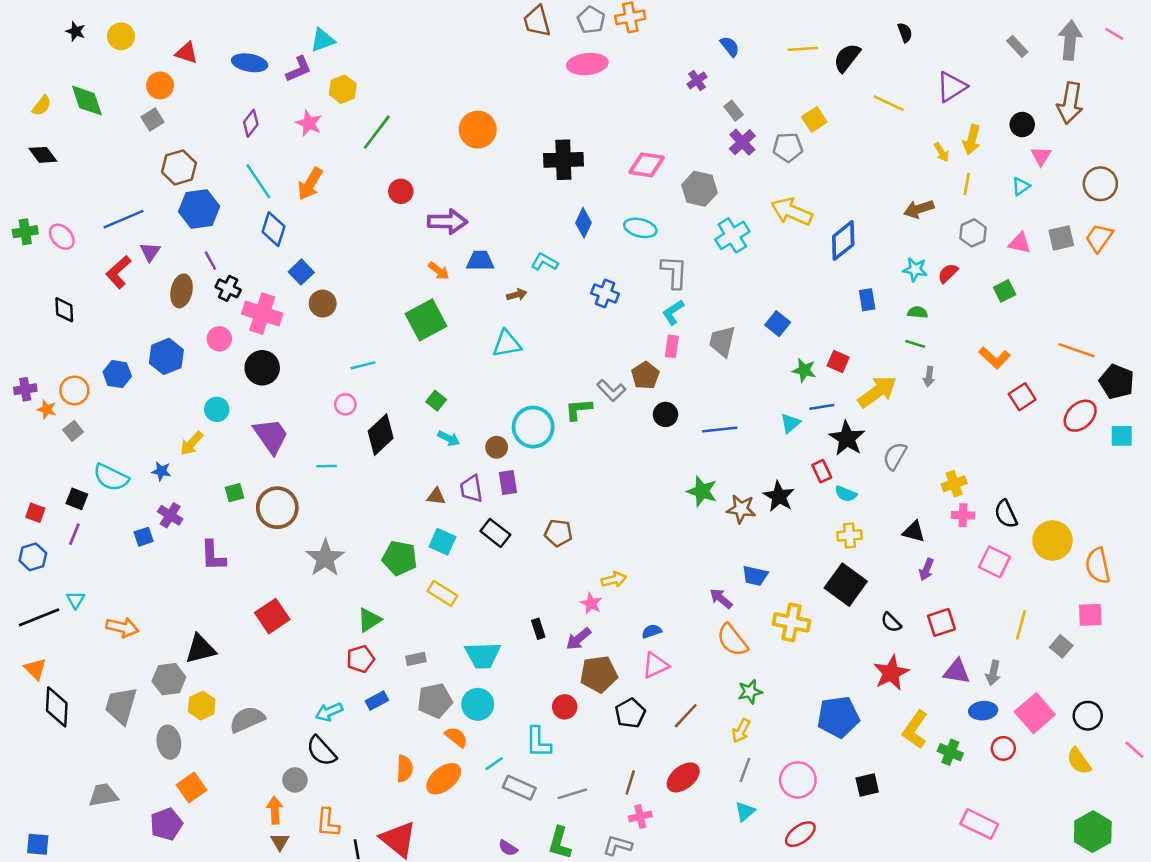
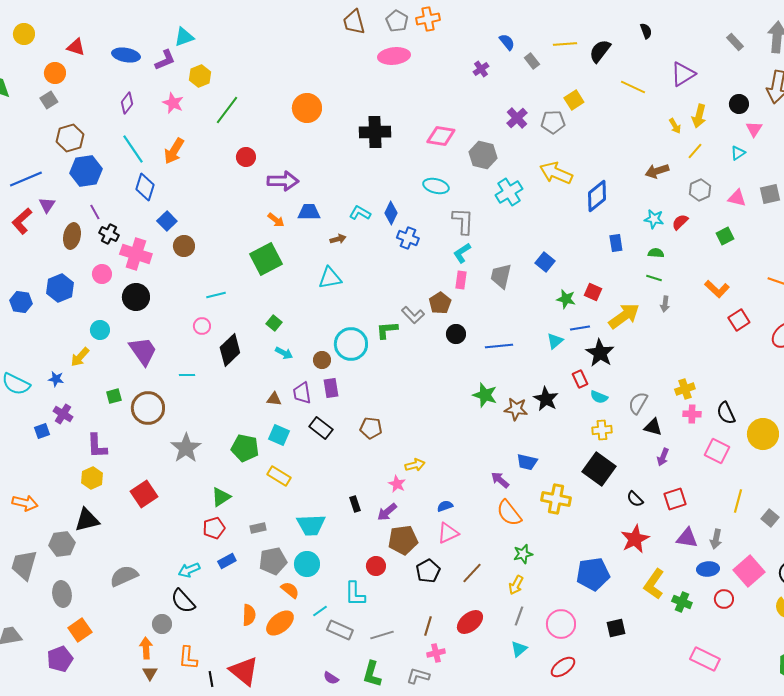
gray rectangle: (734, 111) -> (532, 61), moved
yellow line: (967, 184) -> (695, 151), turned 30
blue diamond: (584, 223) -> (391, 213), moved
gray semicircle: (895, 456) -> (638, 403), moved
yellow hexagon: (202, 706) -> (92, 478), moved

